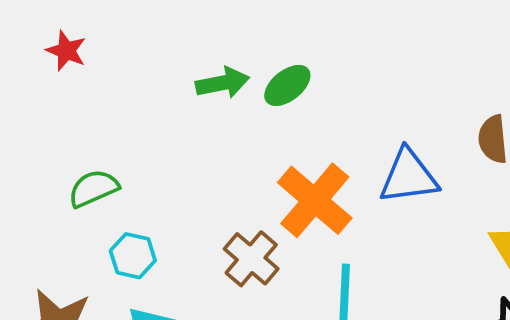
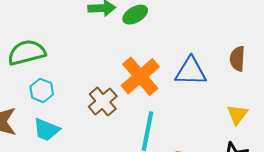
green semicircle: (93, 188) -> (27, 53), size x1.4

